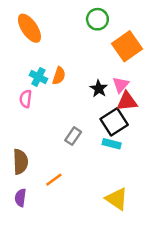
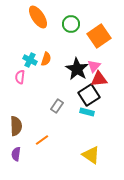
green circle: (97, 19) -> (71, 24), moved
orange ellipse: (29, 28) -> (38, 17), moved
black star: (99, 89) -> (77, 69), size x1.6

